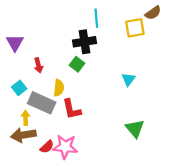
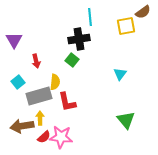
gray rectangle: (42, 103) -> (39, 96), turned -40
yellow arrow: (26, 118) -> (40, 118), moved

